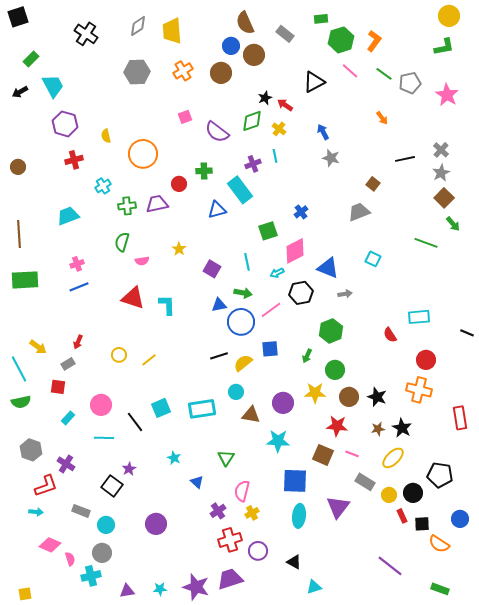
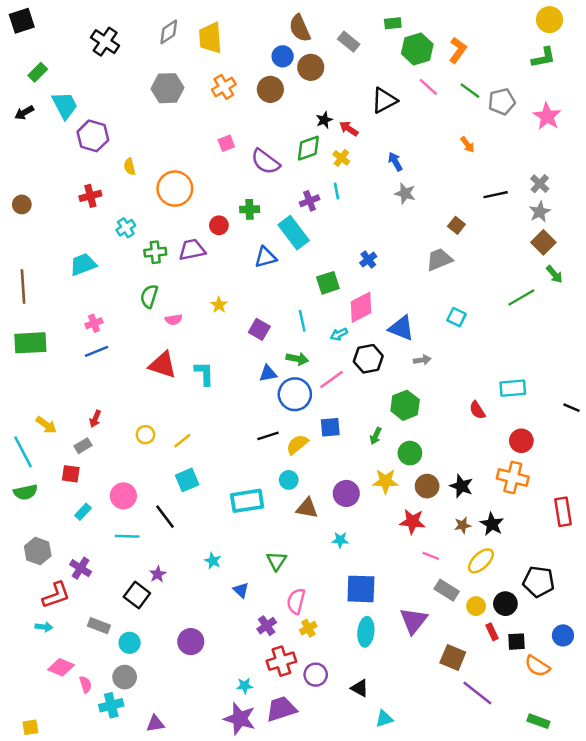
purple hexagon: (65, 124) -> (93, 136), moved
green line: (426, 243) -> (521, 298), turned -50
cyan square: (161, 408) -> (187, 480), moved
cyan star: (278, 441) -> (340, 540), size x0.6
brown square: (323, 455) -> (453, 657), moved
cyan star: (160, 589) -> (245, 686), moved

